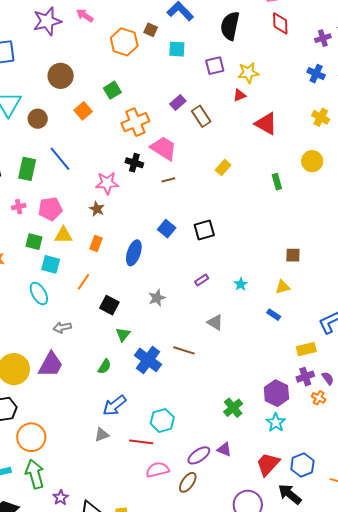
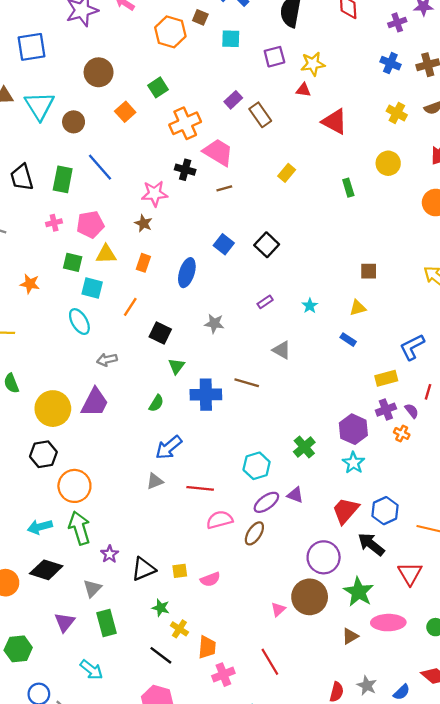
red triangle: (239, 95) -> (303, 90), turned 32
black square: (204, 230) -> (267, 245), turned -30
gray star: (157, 298) -> (214, 324), turned 30
blue cross: (148, 360) -> (206, 395), turned -36
cyan hexagon: (162, 420) -> (257, 466), moved

